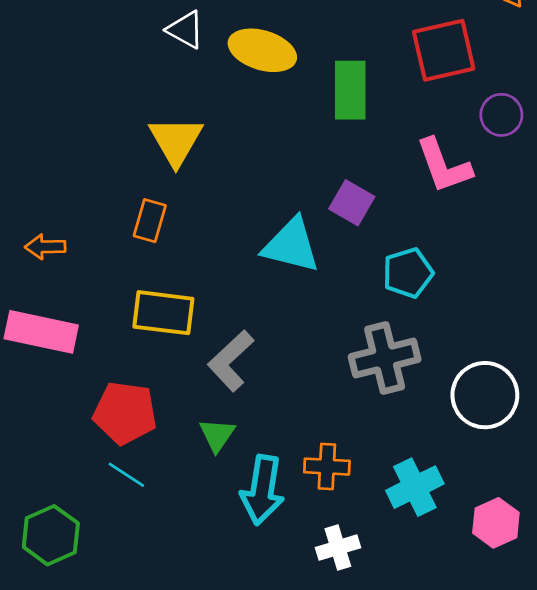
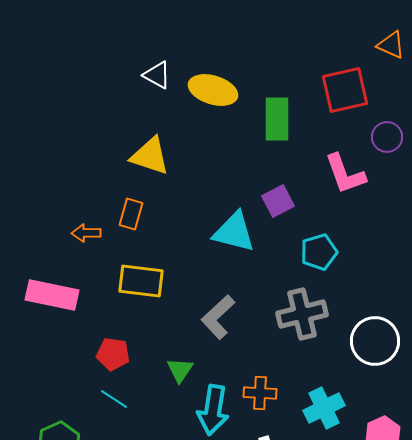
yellow triangle: (176, 141) -> (150, 156), turned -42
purple square: (352, 203) -> (278, 201), turned 32
orange arrow: (45, 247) -> (86, 233), moved
gray L-shape: (231, 361) -> (218, 317), moved
red pentagon: (125, 413) -> (113, 354), size x0.7

